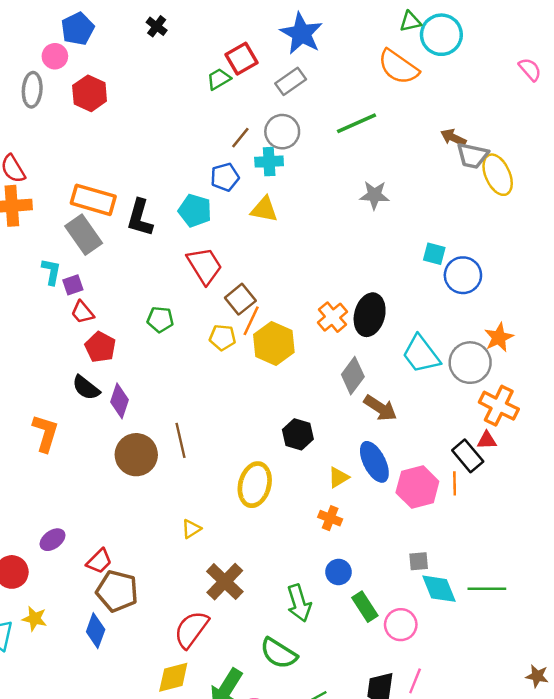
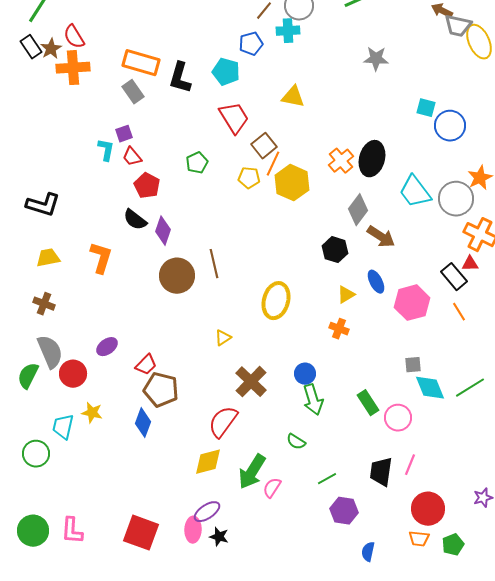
yellow triangle: (264, 209) -> (293, 97), moved
gray rectangle: (84, 235) -> (133, 92), size x0.7
cyan L-shape: (51, 272) -> (106, 150), moved
green pentagon: (160, 319) -> (197, 163), turned -30
black hexagon: (298, 434) -> (335, 250), moved
blue ellipse: (374, 462) -> (376, 282), size x0.7
orange line: (455, 483) -> (459, 312), moved, turned -30
blue circle: (338, 572) -> (305, 374), moved
green line: (487, 589) -> (470, 388), turned -32
green semicircle: (279, 653) -> (296, 442), size x0.6

